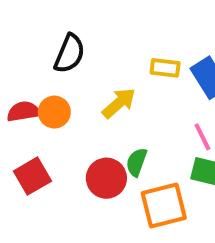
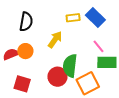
green semicircle: (137, 162) -> (70, 66), size x1.6
red square: (32, 176) -> (22, 84), turned -30

